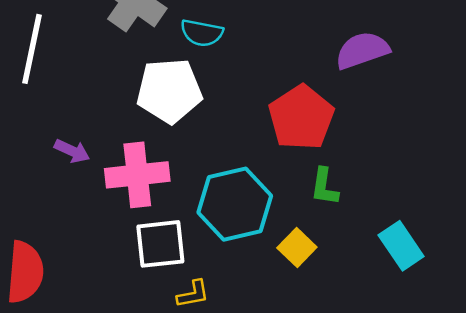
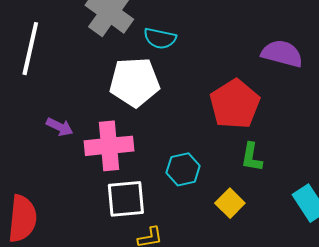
purple semicircle: (362, 50) -> (282, 54), turned 33
cyan hexagon: (235, 204) -> (183, 169), size x0.6

